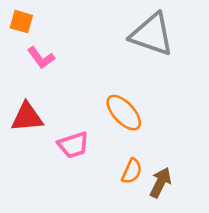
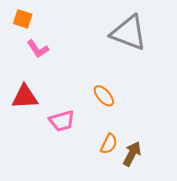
orange ellipse: (124, 113) -> (104, 96), size x0.7

